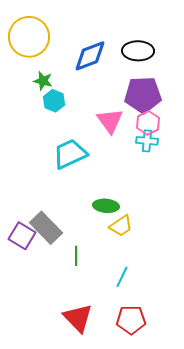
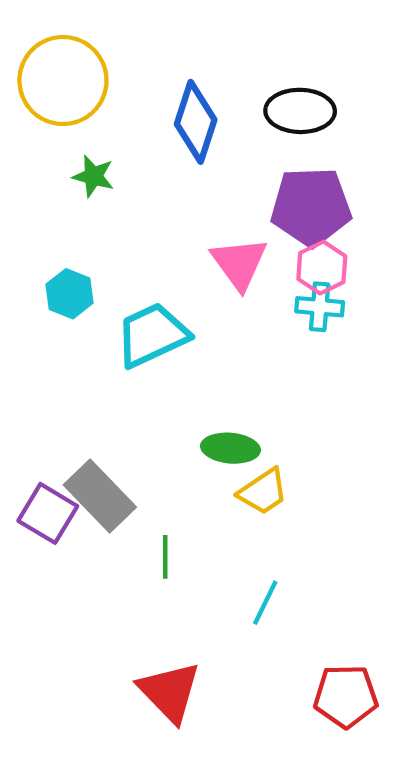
blue diamond: (90, 56) -> (196, 122), turned -51
cyan hexagon: (54, 101) -> (69, 294), moved
red pentagon: (131, 320) -> (346, 696), moved

